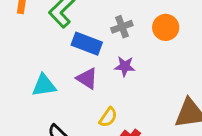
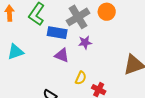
gray cross: (122, 27) -> (78, 17), size x1.6
cyan triangle: (44, 85) -> (15, 52), moved

